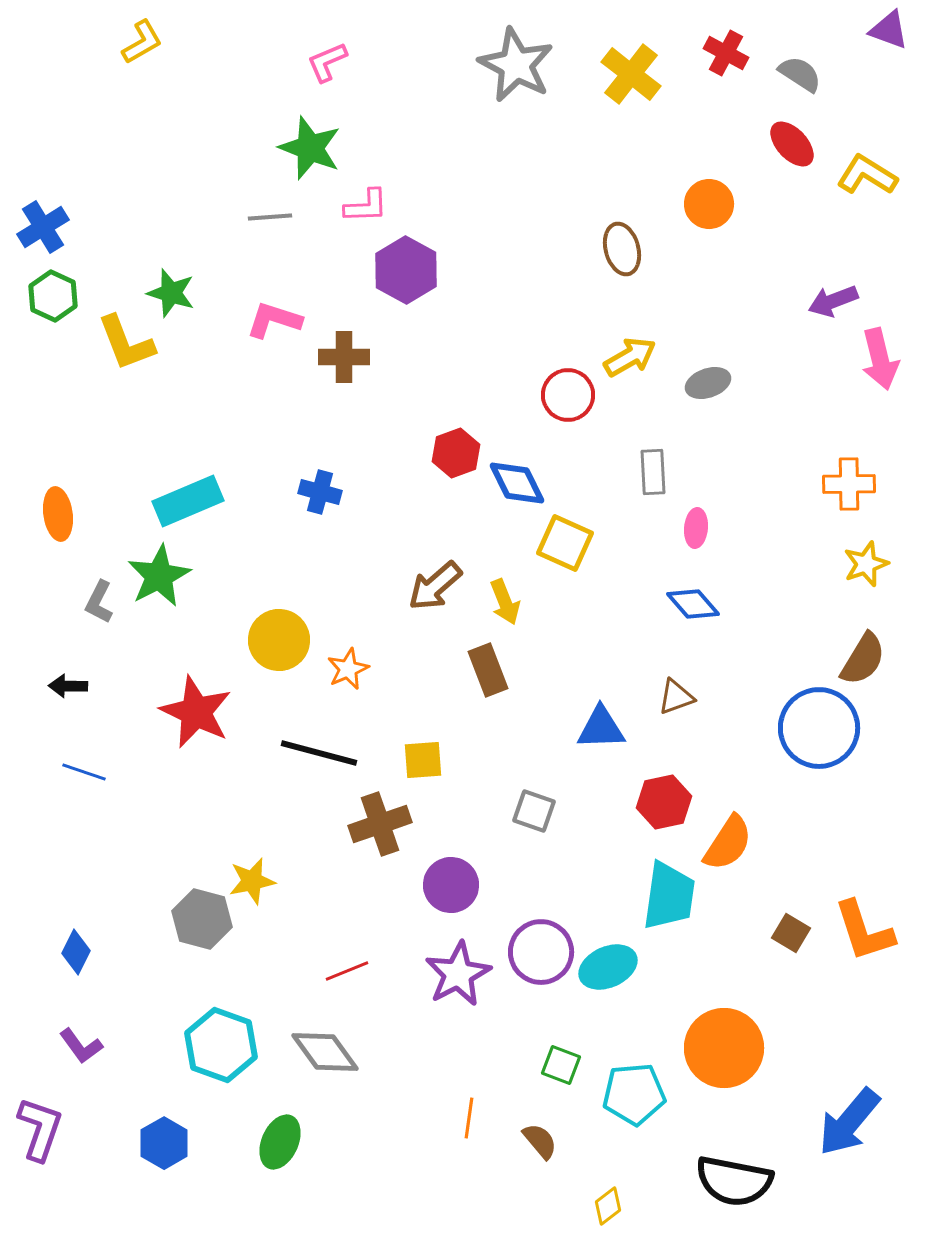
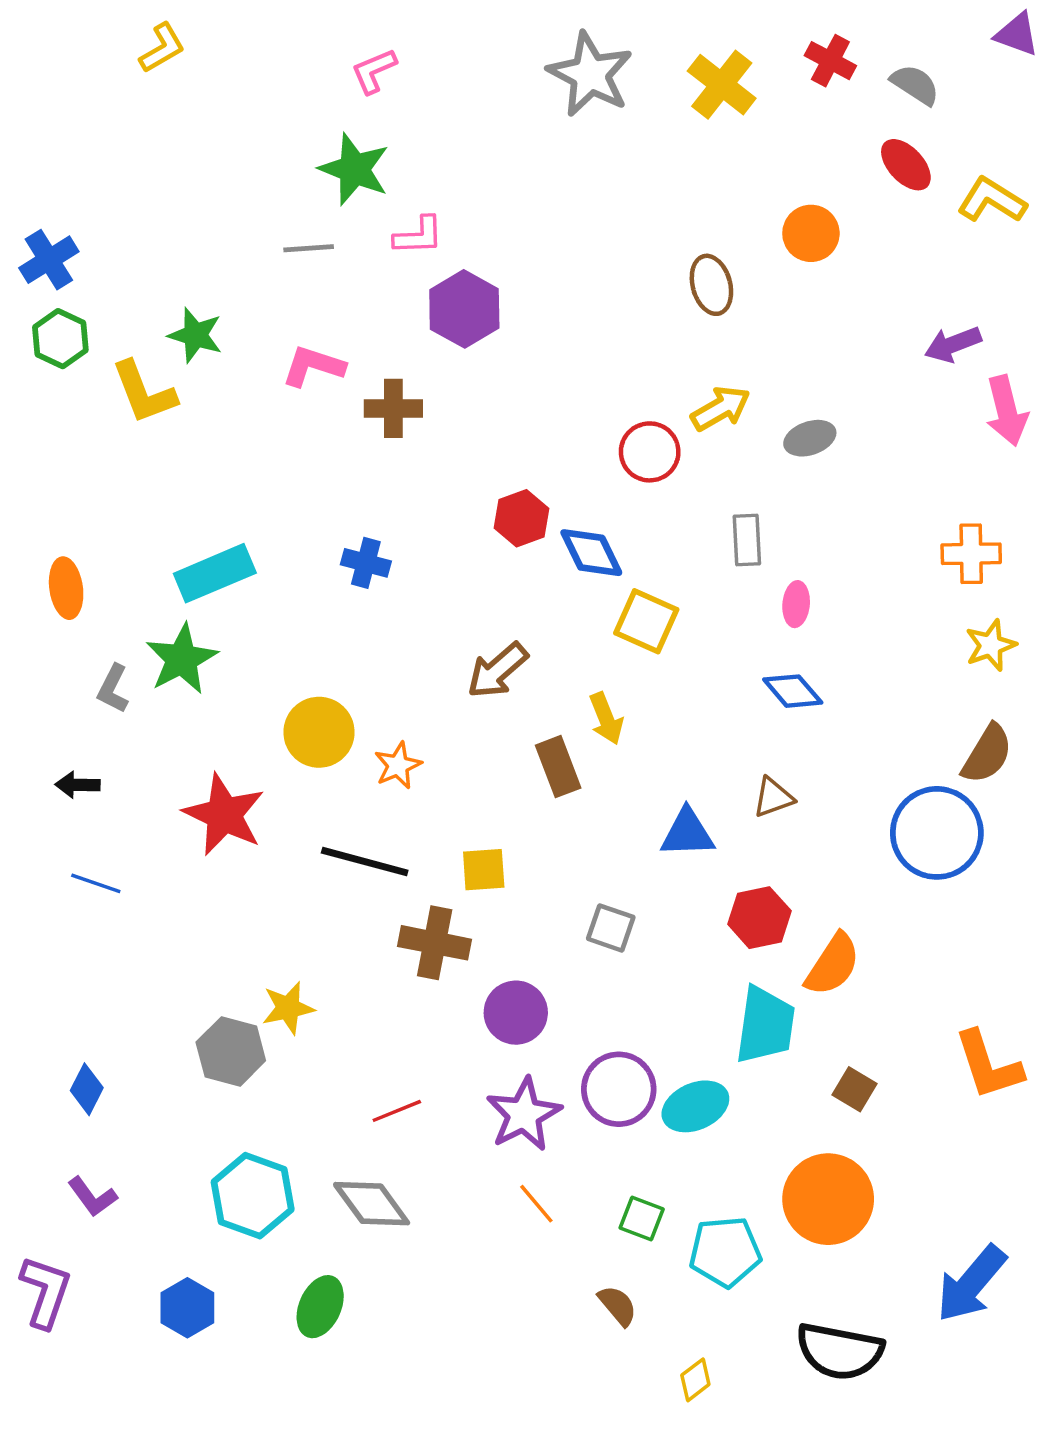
yellow arrow: (505, 602) -> (606, 719), moved
brown cross: (380, 824) -> (435, 943), turned 30
brown square: (791, 933) -> (854, 1089), moved
orange line: (469, 1118) -> (536, 1204), moved, turned -48

